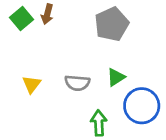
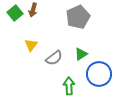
gray semicircle: (77, 83) -> (54, 58), turned -42
yellow triangle: (31, 84) -> (31, 45), moved

